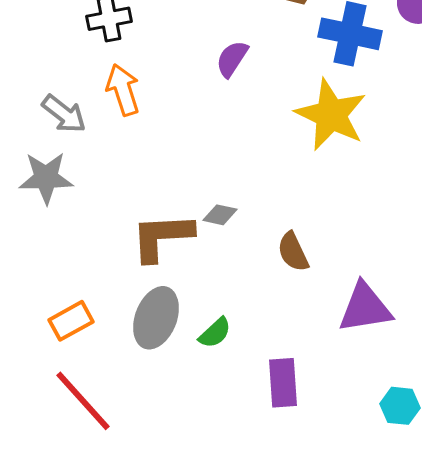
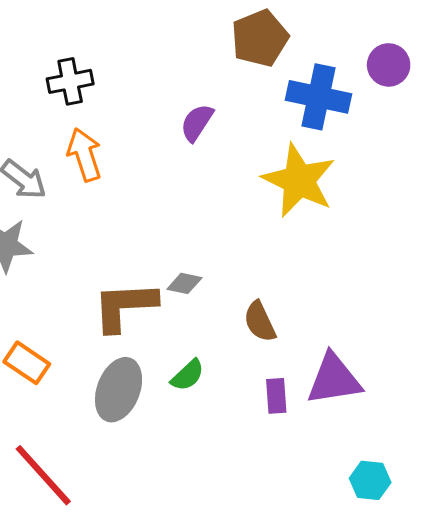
orange rectangle: (71, 321) -> (27, 363), moved, turned 63
green semicircle: (215, 333) -> (188, 375), moved
purple rectangle: (283, 383) -> (276, 396), moved, size x0.7

